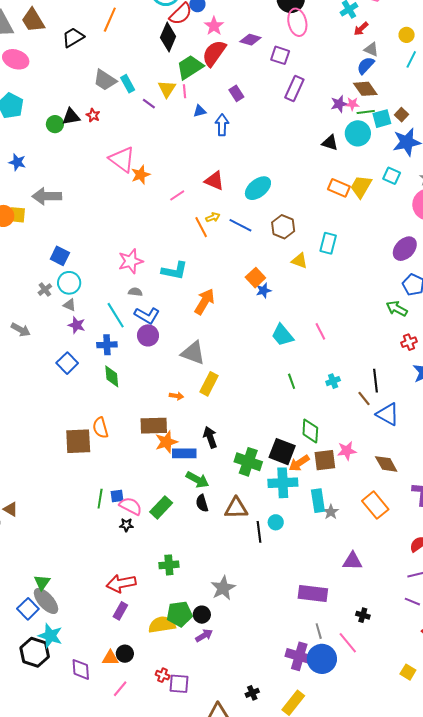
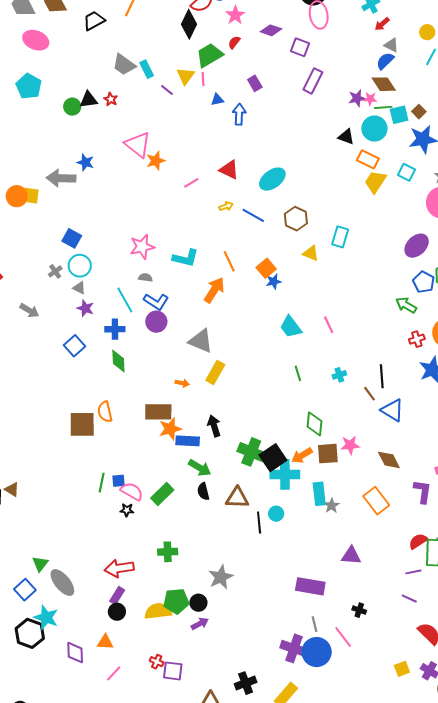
red semicircle: (214, 53) -> (234, 42), size x0.5
blue star: (17, 162) -> (85, 162), moved
orange rectangle: (339, 188) -> (368, 159), moved
orange line: (201, 227) -> (229, 261), moved
black square: (282, 452) -> (273, 458), moved, turned 32
gray ellipse: (46, 601) -> (62, 582), moved
black circle: (125, 654) -> (117, 612), moved
yellow square: (408, 672) -> (402, 669), turned 35
black cross: (252, 693) -> (246, 683), size x1.5

